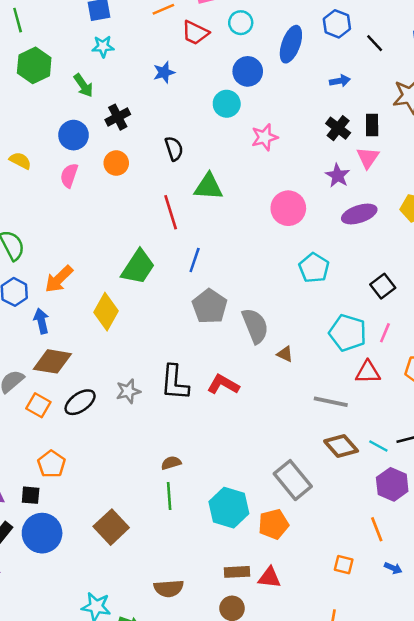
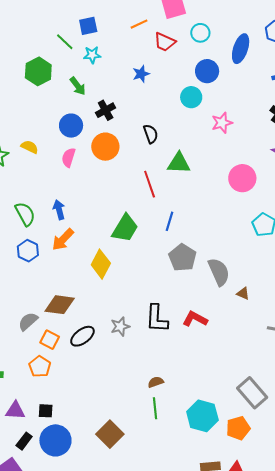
green line: (18, 20) -> (65, 42), moved, turned -30
orange circle: (116, 163) -> (105, 147), size x1.4
blue arrow: (41, 321) -> (59, 210), moved
orange pentagon: (51, 464) -> (40, 367), moved

